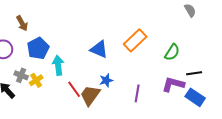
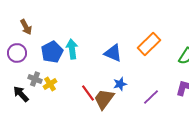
brown arrow: (22, 23) -> (26, 27), moved
cyan arrow: (58, 65) -> (72, 49), moved
purple line: (137, 93) -> (151, 97), turned 36

